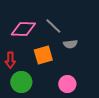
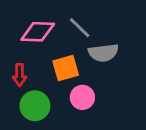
gray semicircle: (70, 44) -> (103, 53), size x1.5
pink circle: (67, 84) -> (82, 97), moved

